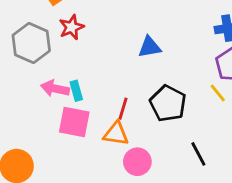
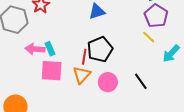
black pentagon: (168, 103) -> (100, 49), moved, turned 30
orange triangle: (116, 134) -> (82, 75), turned -48
pink circle: (137, 162) -> (108, 82), moved

